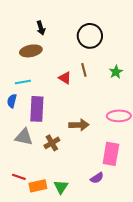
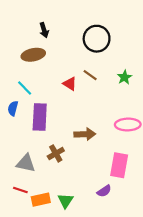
brown line: (84, 70) -> (90, 75), turned -40
cyan line: (23, 82) -> (25, 88), turned 56
gray triangle: (24, 137) -> (26, 163), moved

